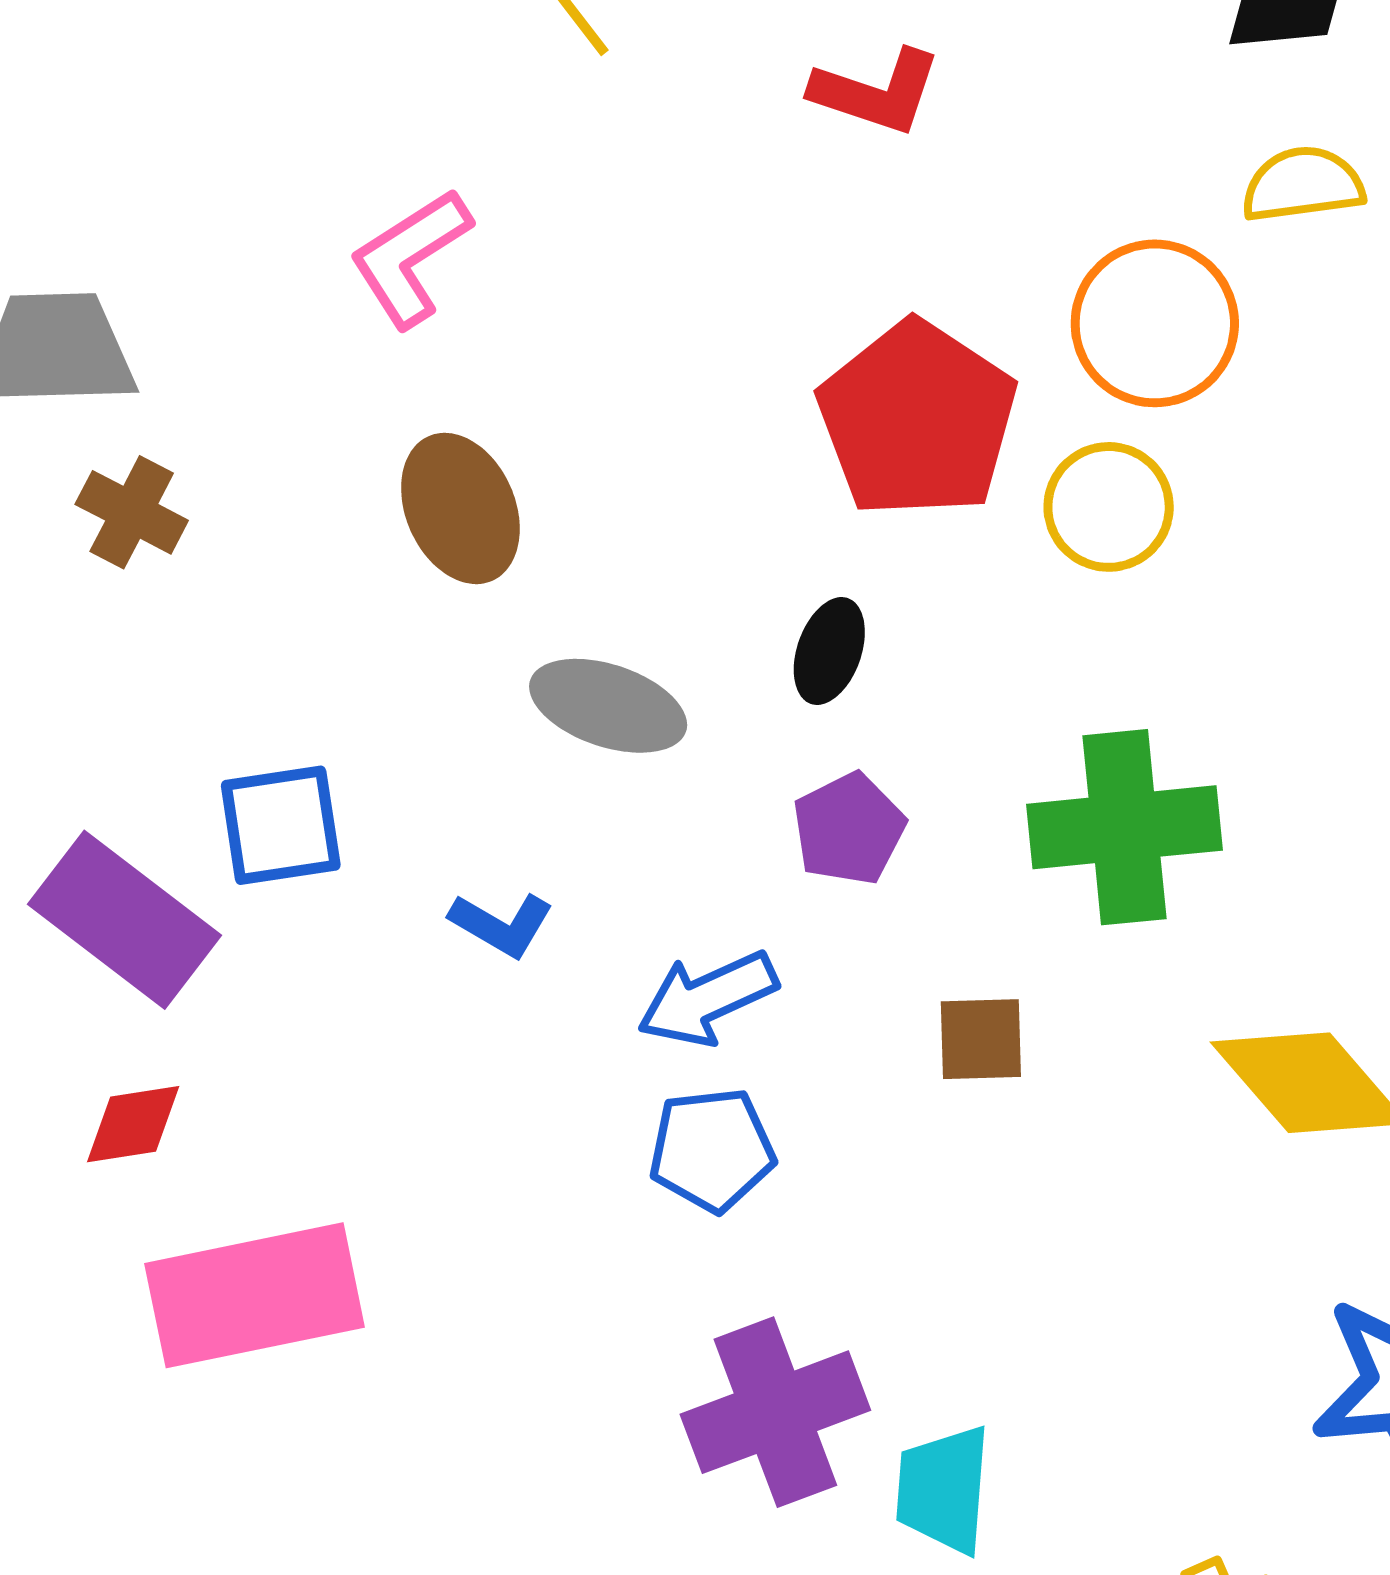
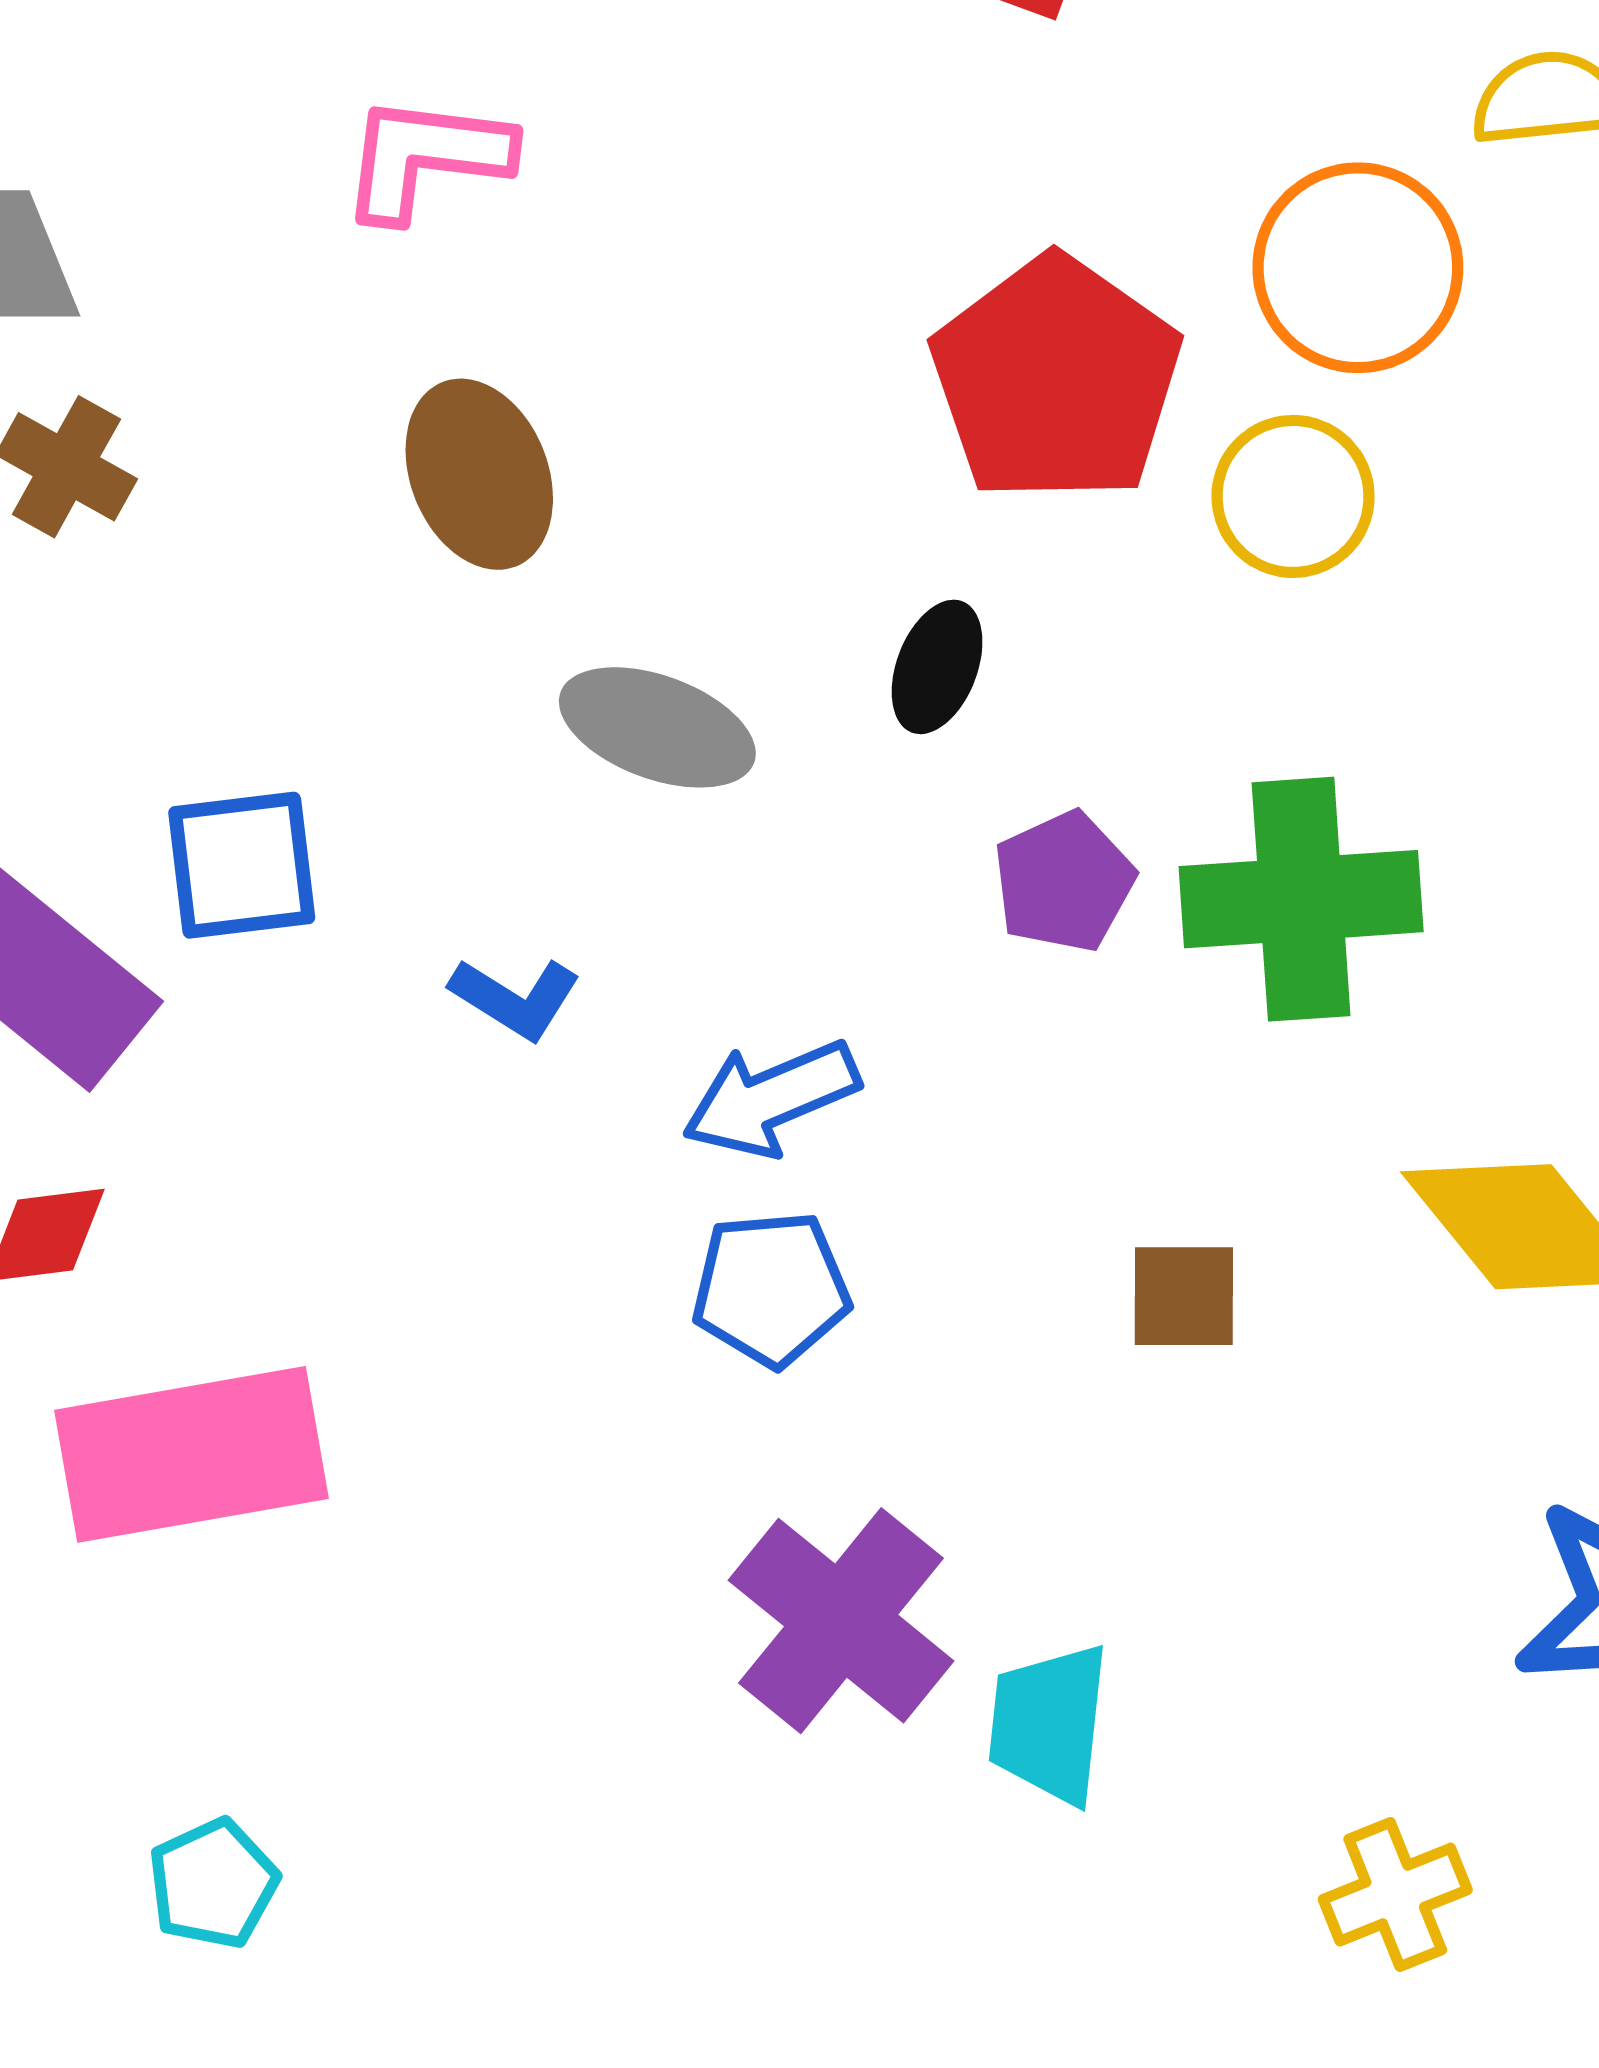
pink L-shape: (410, 258) -> (426, 157), turned 38
purple pentagon: (849, 829) -> (1064, 882), moved
brown square: (981, 1039) -> (1184, 1296), moved
purple cross: (775, 1412) -> (841, 1621), turned -32

